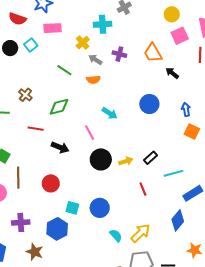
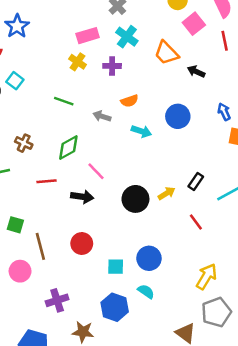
cyan cross: (103, 24) -> (127, 37), moved, turned -36
pink rectangle: (52, 28) -> (88, 36), moved
purple cross: (119, 54) -> (112, 66), moved
gray arrow: (95, 60) -> (102, 116), moved
orange semicircle: (93, 80) -> (129, 101), moved
cyan arrow: (110, 113) -> (141, 131), moved
pink line: (90, 133) -> (96, 171), moved
blue hexagon: (57, 229) -> (115, 307), moved
cyan semicircle: (116, 236) -> (146, 291), moved

